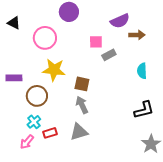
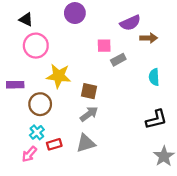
black triangle: (14, 23) -> (26, 20), moved
pink circle: (45, 38) -> (36, 46), moved
gray arrow: (82, 105) -> (89, 114), turned 78

